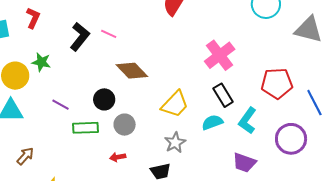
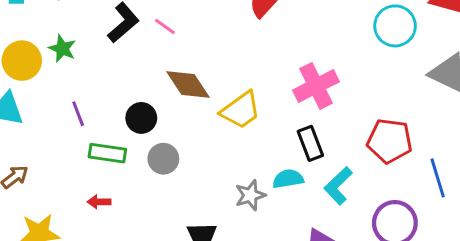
yellow trapezoid: (175, 104) -> (241, 110), moved
purple line: (60, 105) -> (78, 114), turned 30
gray star: (175, 143) -> (250, 195), moved
red arrow: (118, 157) -> (99, 202), moved

